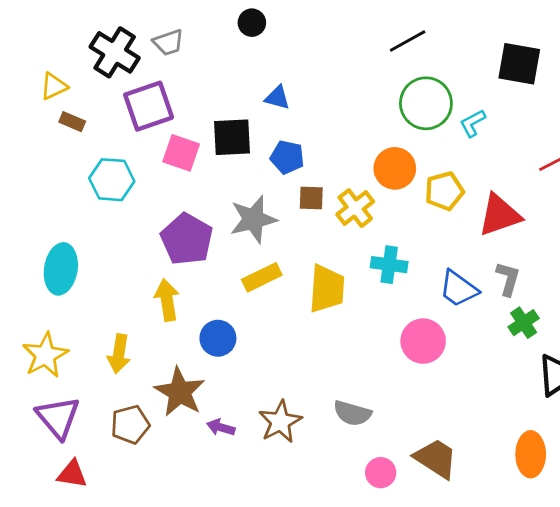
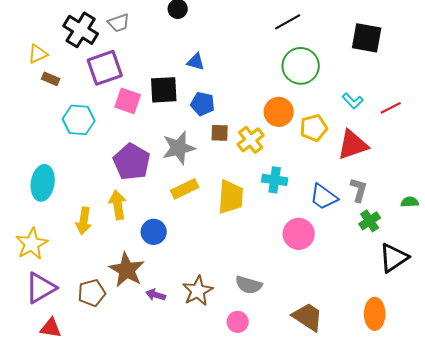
cyan L-shape: (473, 123) -> (353, 101), moved, turned -105
yellow arrow: (119, 354) -> (84, 221), moved
purple triangle: (58, 417) -> (41, 288), turned 40
pink circle: (381, 473) -> (238, 322), moved

